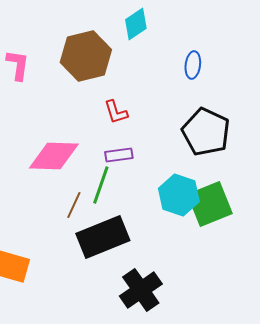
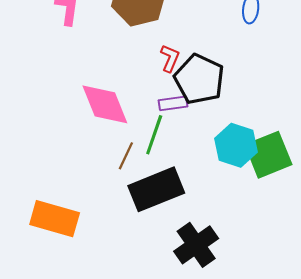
red L-shape: (116, 112) -> (170, 58), turned -140
black pentagon: (206, 132) -> (199, 79), moved
pink diamond: (54, 156) -> (105, 104), turned 66

